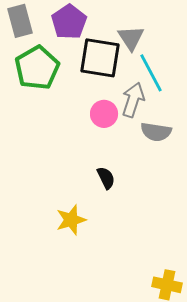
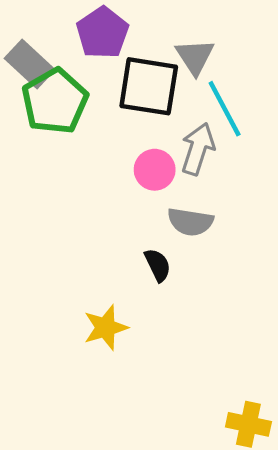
gray rectangle: (20, 21) -> (30, 64), moved, turned -32
gray semicircle: (156, 132) -> (190, 222), moved

